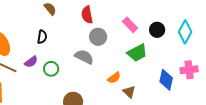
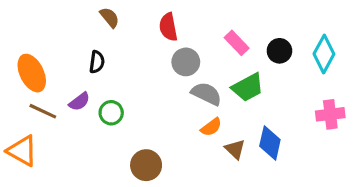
gray semicircle: (84, 57) -> (206, 94), moved
blue diamond: (166, 80) -> (270, 143), moved

